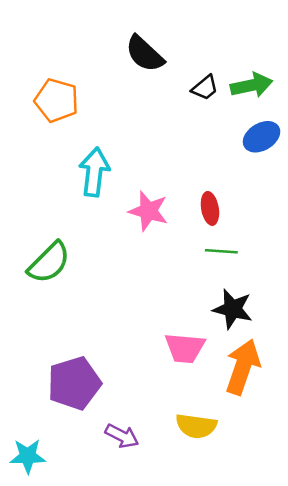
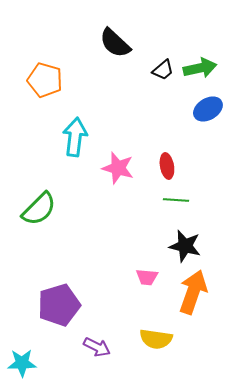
pink trapezoid: (185, 348) -> (147, 277), size x0.7

